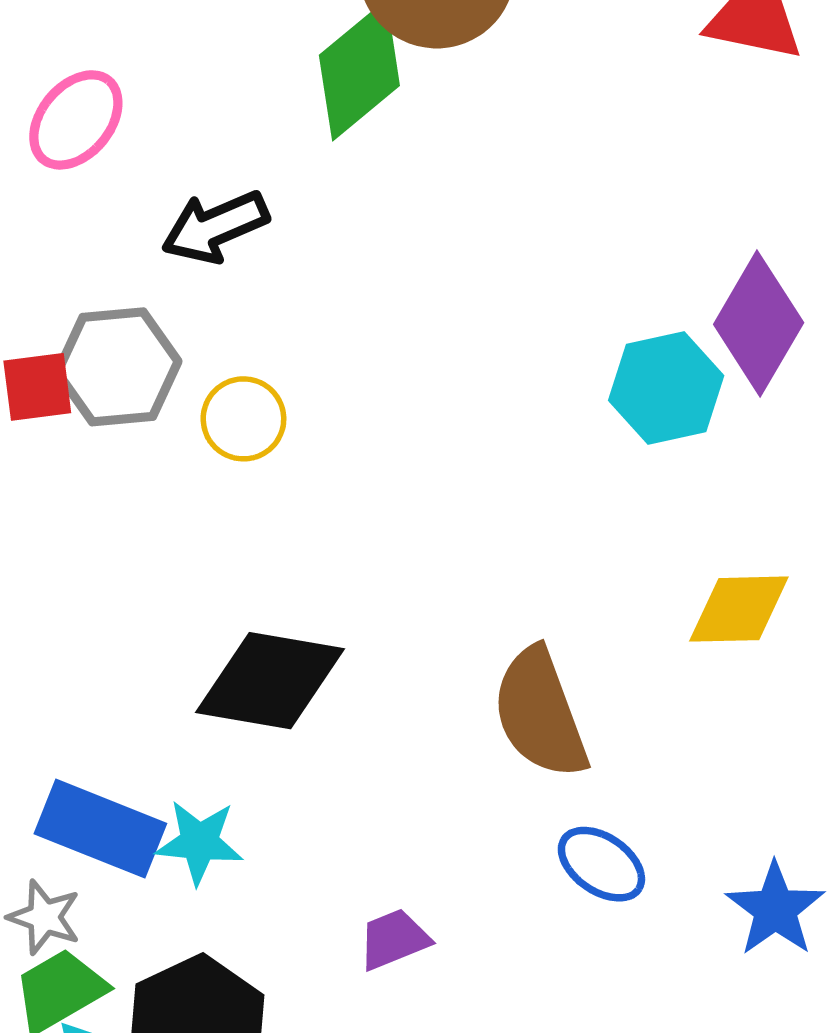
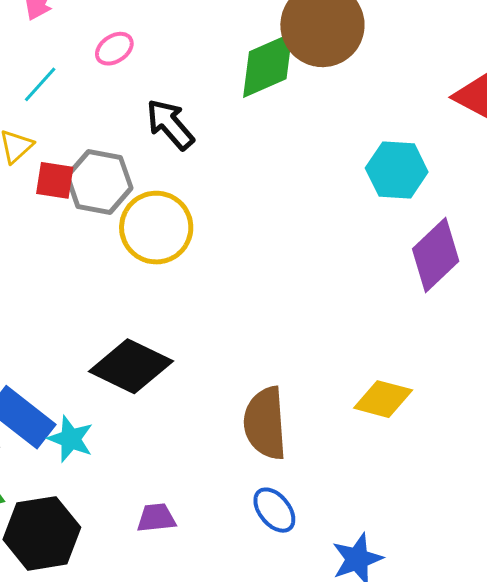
pink ellipse: (76, 120) -> (114, 49), size x0.7
black arrow: (215, 227) -> (170, 124), turned 56
cyan hexagon: (666, 388) -> (397, 170), moved
yellow circle: (243, 419) -> (156, 228), size x1.6

